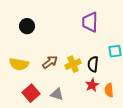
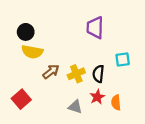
yellow semicircle: (19, 64) -> (32, 52), moved
red square: (31, 93) -> (21, 99), moved
gray triangle: (57, 94) -> (75, 107), moved

